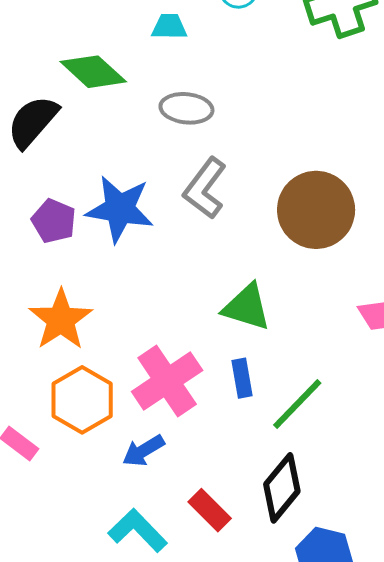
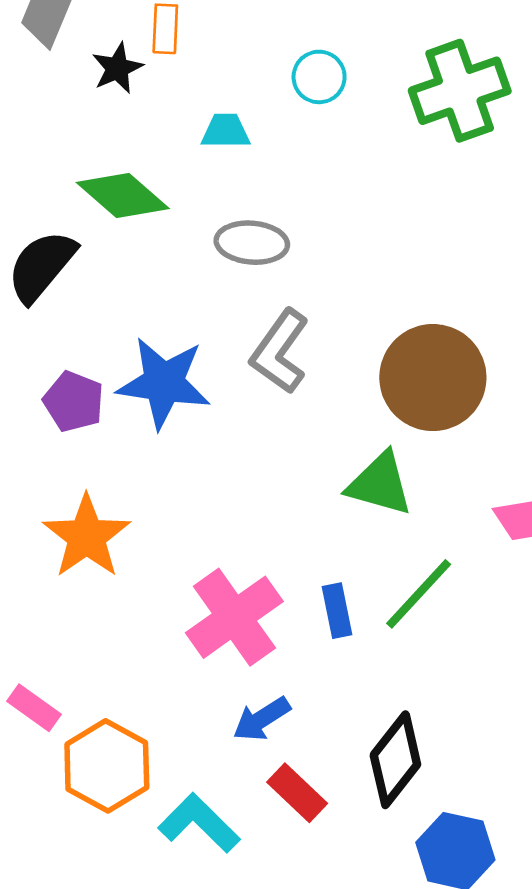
green triangle: (247, 307) -> (380, 484), moved
orange hexagon: (82, 400) -> (107, 766), moved
green line: (297, 404) -> (419, 594), moved
blue arrow: (143, 451) -> (262, 719), moved

